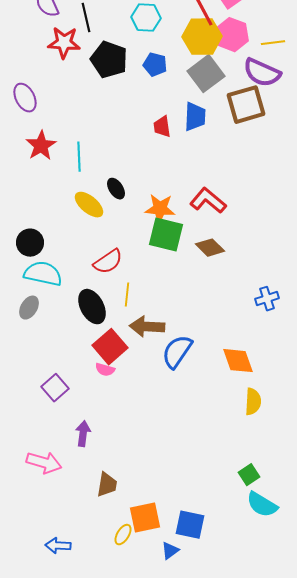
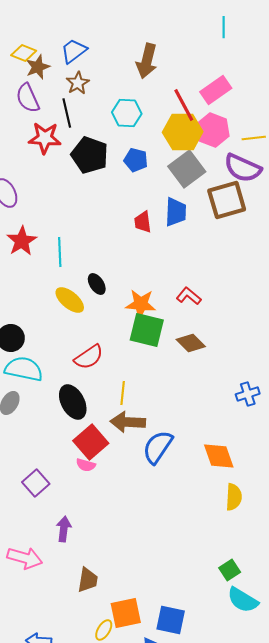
red L-shape: (208, 201) -> (189, 296), size x0.7
yellow line: (127, 295) -> (123, 393), moved

